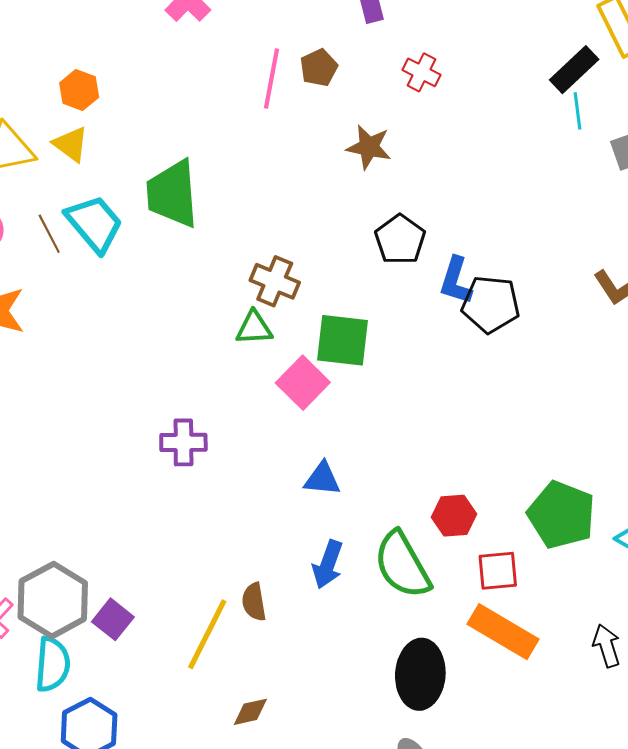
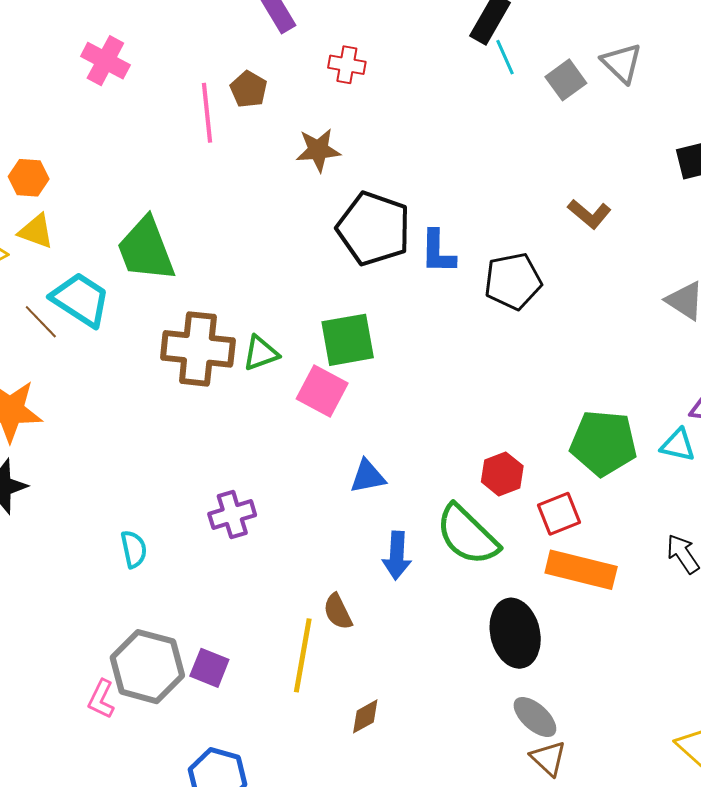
black pentagon: (400, 240) -> (374, 229), size x1.5
brown cross: (275, 281) -> (198, 349), moved, size x1.5
black pentagon: (491, 304) -> (513, 281), moved
purple cross: (183, 442) -> (232, 514), moved
cyan semicircle: (53, 664) -> (134, 549), moved, size x0.7

